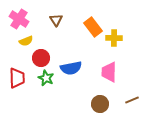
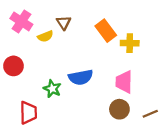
yellow semicircle: (26, 41) -> (45, 36), moved
red circle: (41, 58) -> (13, 66), moved
red trapezoid: (17, 78) -> (28, 113), moved
brown circle: (100, 104) -> (119, 109), moved

